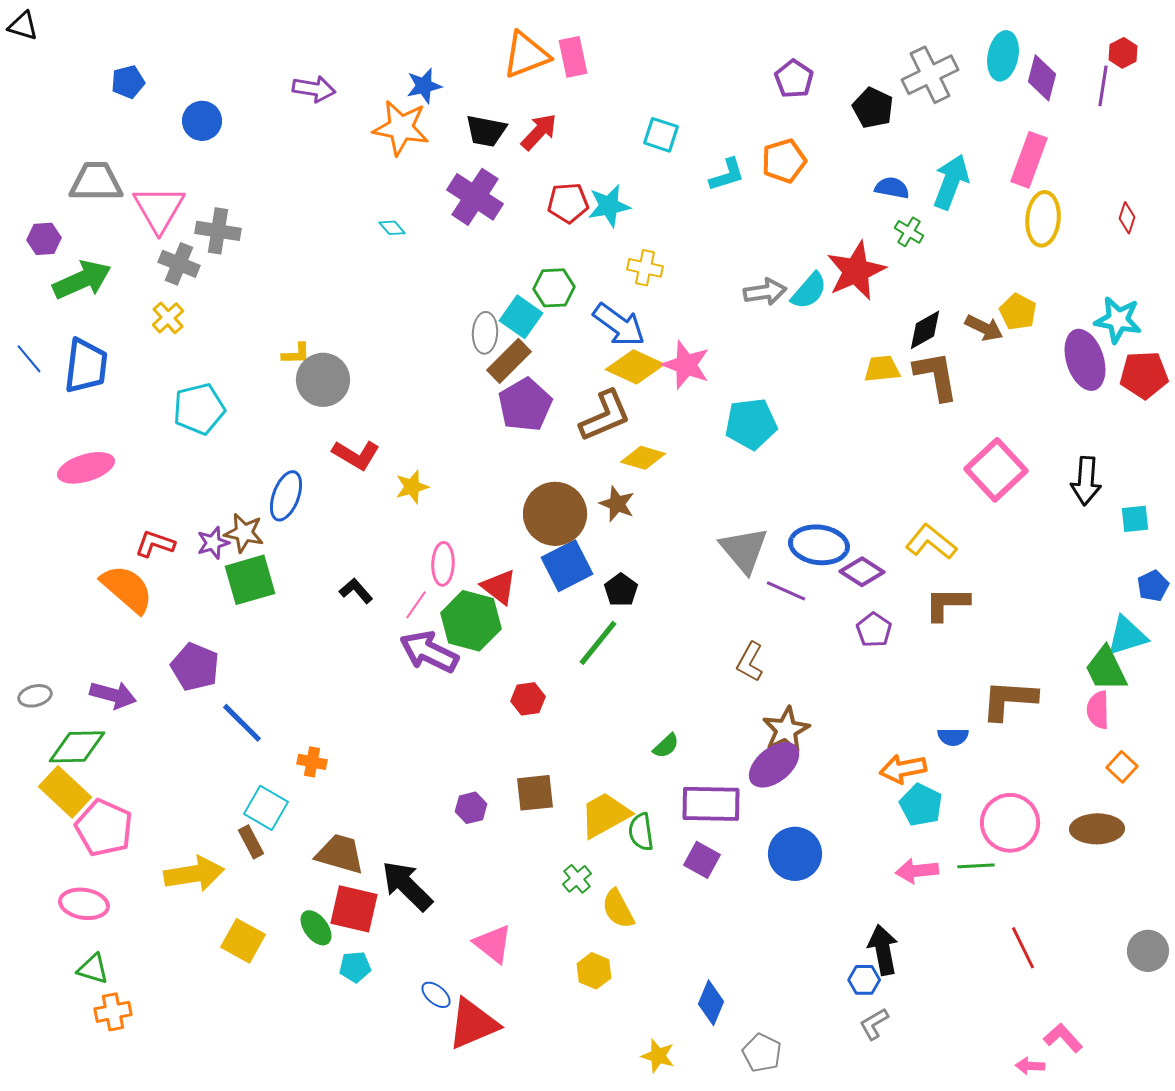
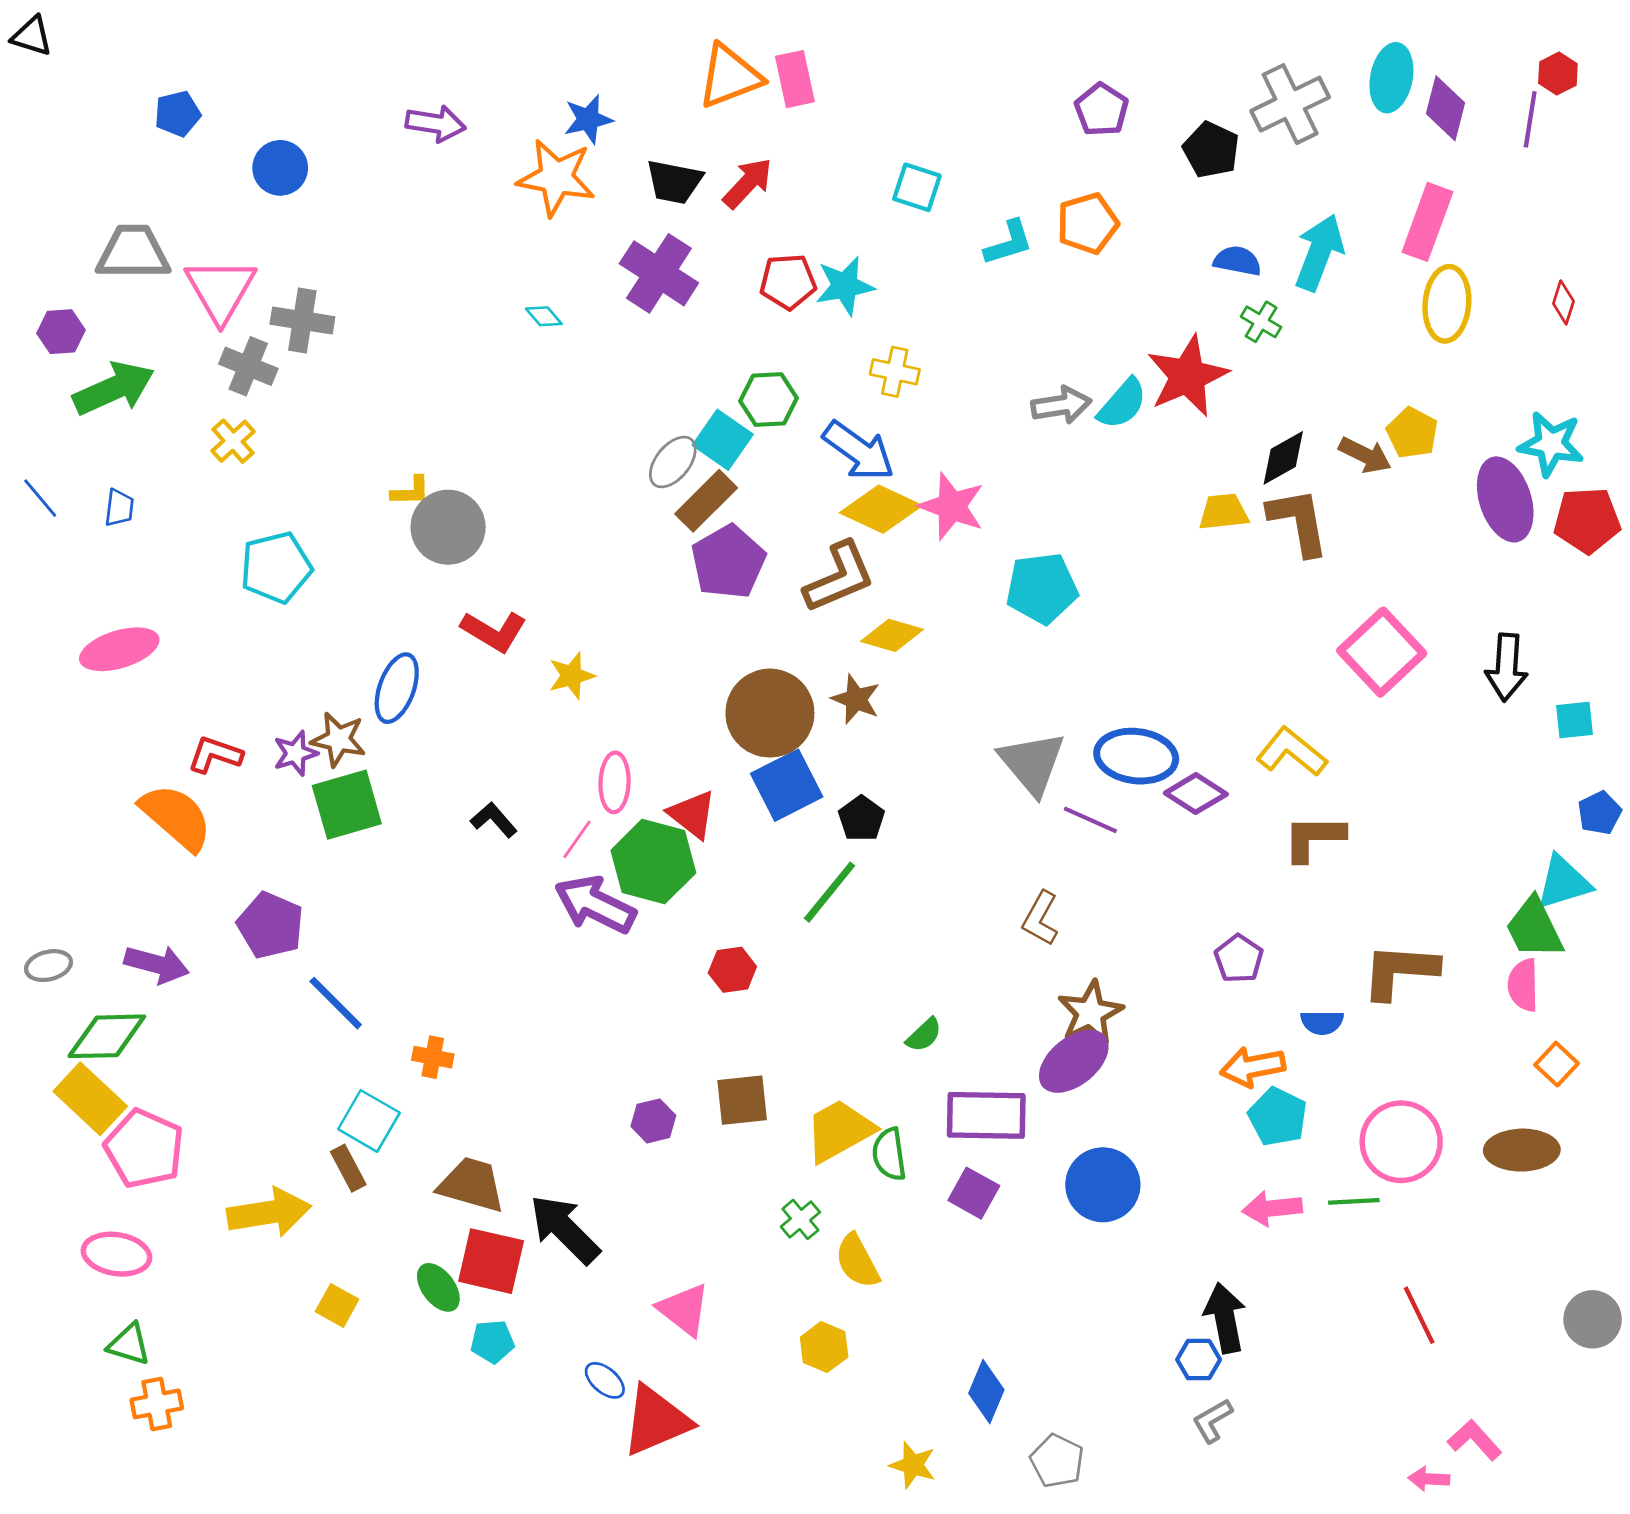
gray ellipse: (485, 333) -> (673, 462), turned 36
blue trapezoid: (86, 366) -> (119, 508), size x0.5
purple pentagon: (874, 630) -> (1239, 959), moved
yellow square: (243, 941) -> (337, 1305), size x0.7

